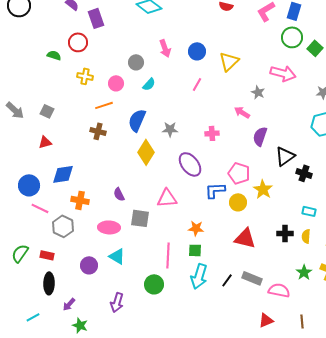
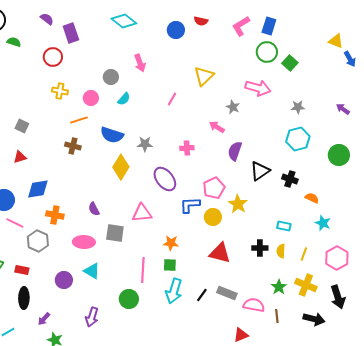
blue circle: (197, 51) -> (176, 30), moved
green semicircle: (54, 55) -> (14, 42), moved
blue semicircle: (137, 120) -> (112, 135), turned -95
pink pentagon: (239, 173) -> (214, 188), turned 30
black cross: (304, 173) -> (290, 179), moved
brown line: (302, 321) -> (277, 316), moved

